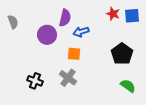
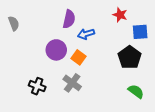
blue square: (132, 16) -> (140, 32), moved
purple circle: (47, 35) -> (56, 50), moved
orange square: (74, 54) -> (79, 57), turned 32

